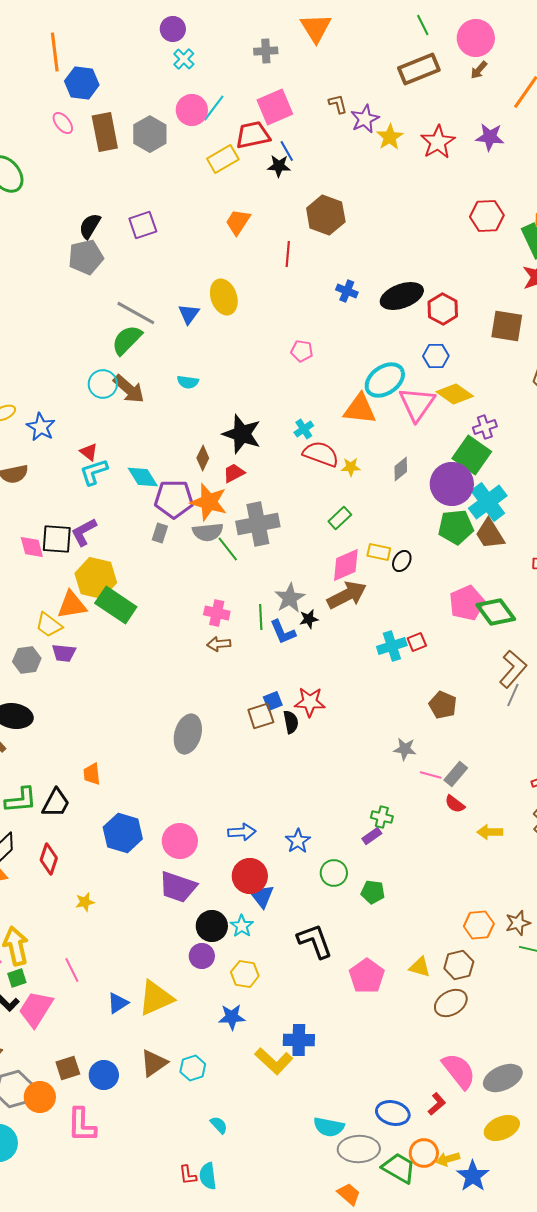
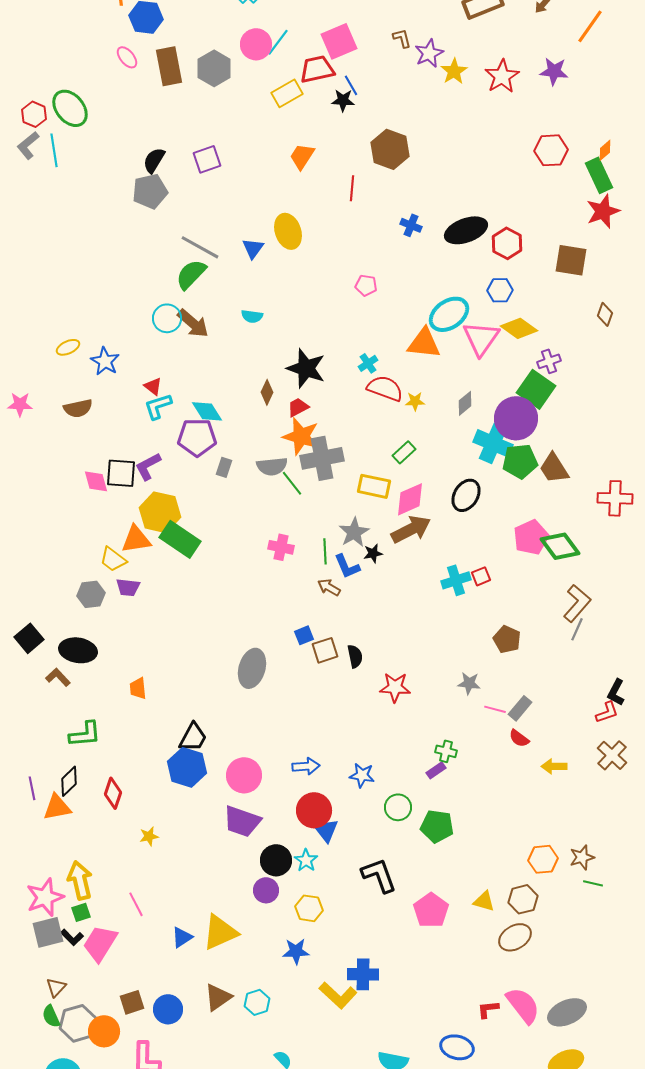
purple pentagon: (174, 499) -> (197, 437), moved
orange star: (209, 502) -> (301, 436), moved
cyan cross: (488, 502) -> (493, 443), moved, turned -30
yellow rectangle: (379, 552) -> (374, 486), moved, size x1.4
black ellipse: (402, 561) -> (466, 495), size x1.5
brown arrow: (219, 644) -> (329, 587), moved, turned 35
blue square: (273, 701) -> (304, 635), moved
red star: (310, 702) -> (395, 687), moved
orange trapezoid: (92, 774) -> (138, 688), moved
black trapezoid: (56, 803) -> (193, 737), moved
blue star: (298, 841) -> (362, 775), turned -30
green pentagon: (373, 892) -> (437, 826), size x1.4
red L-shape: (437, 1104) -> (488, 1009), moved, turned -145

